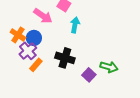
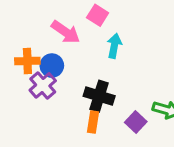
orange cross: (18, 35) -> (27, 61), turned -35
orange rectangle: (36, 65) -> (93, 122), moved, turned -32

